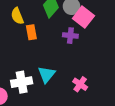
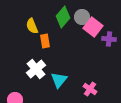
purple cross: (70, 36) -> (109, 39), moved
white cross: (22, 82) -> (36, 69), moved, turned -30

